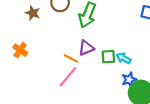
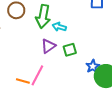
orange line: (71, 58) -> (23, 81), moved
cyan arrow: (124, 58) -> (59, 27), moved

